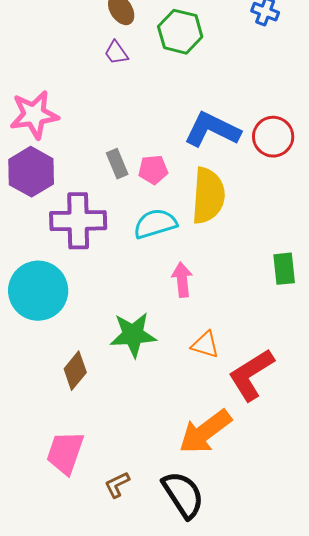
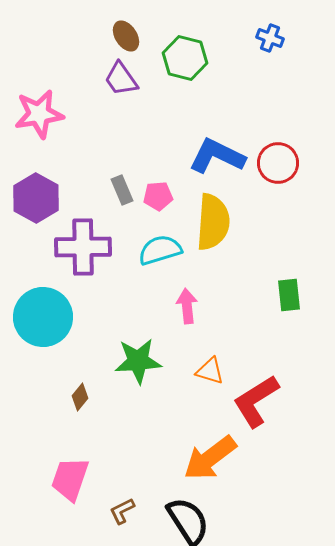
purple trapezoid: (116, 53) -> (121, 79), size x1.4
pink star: (34, 115) -> (39, 114), moved
brown diamond: (75, 371) -> (80, 397), size x0.7

